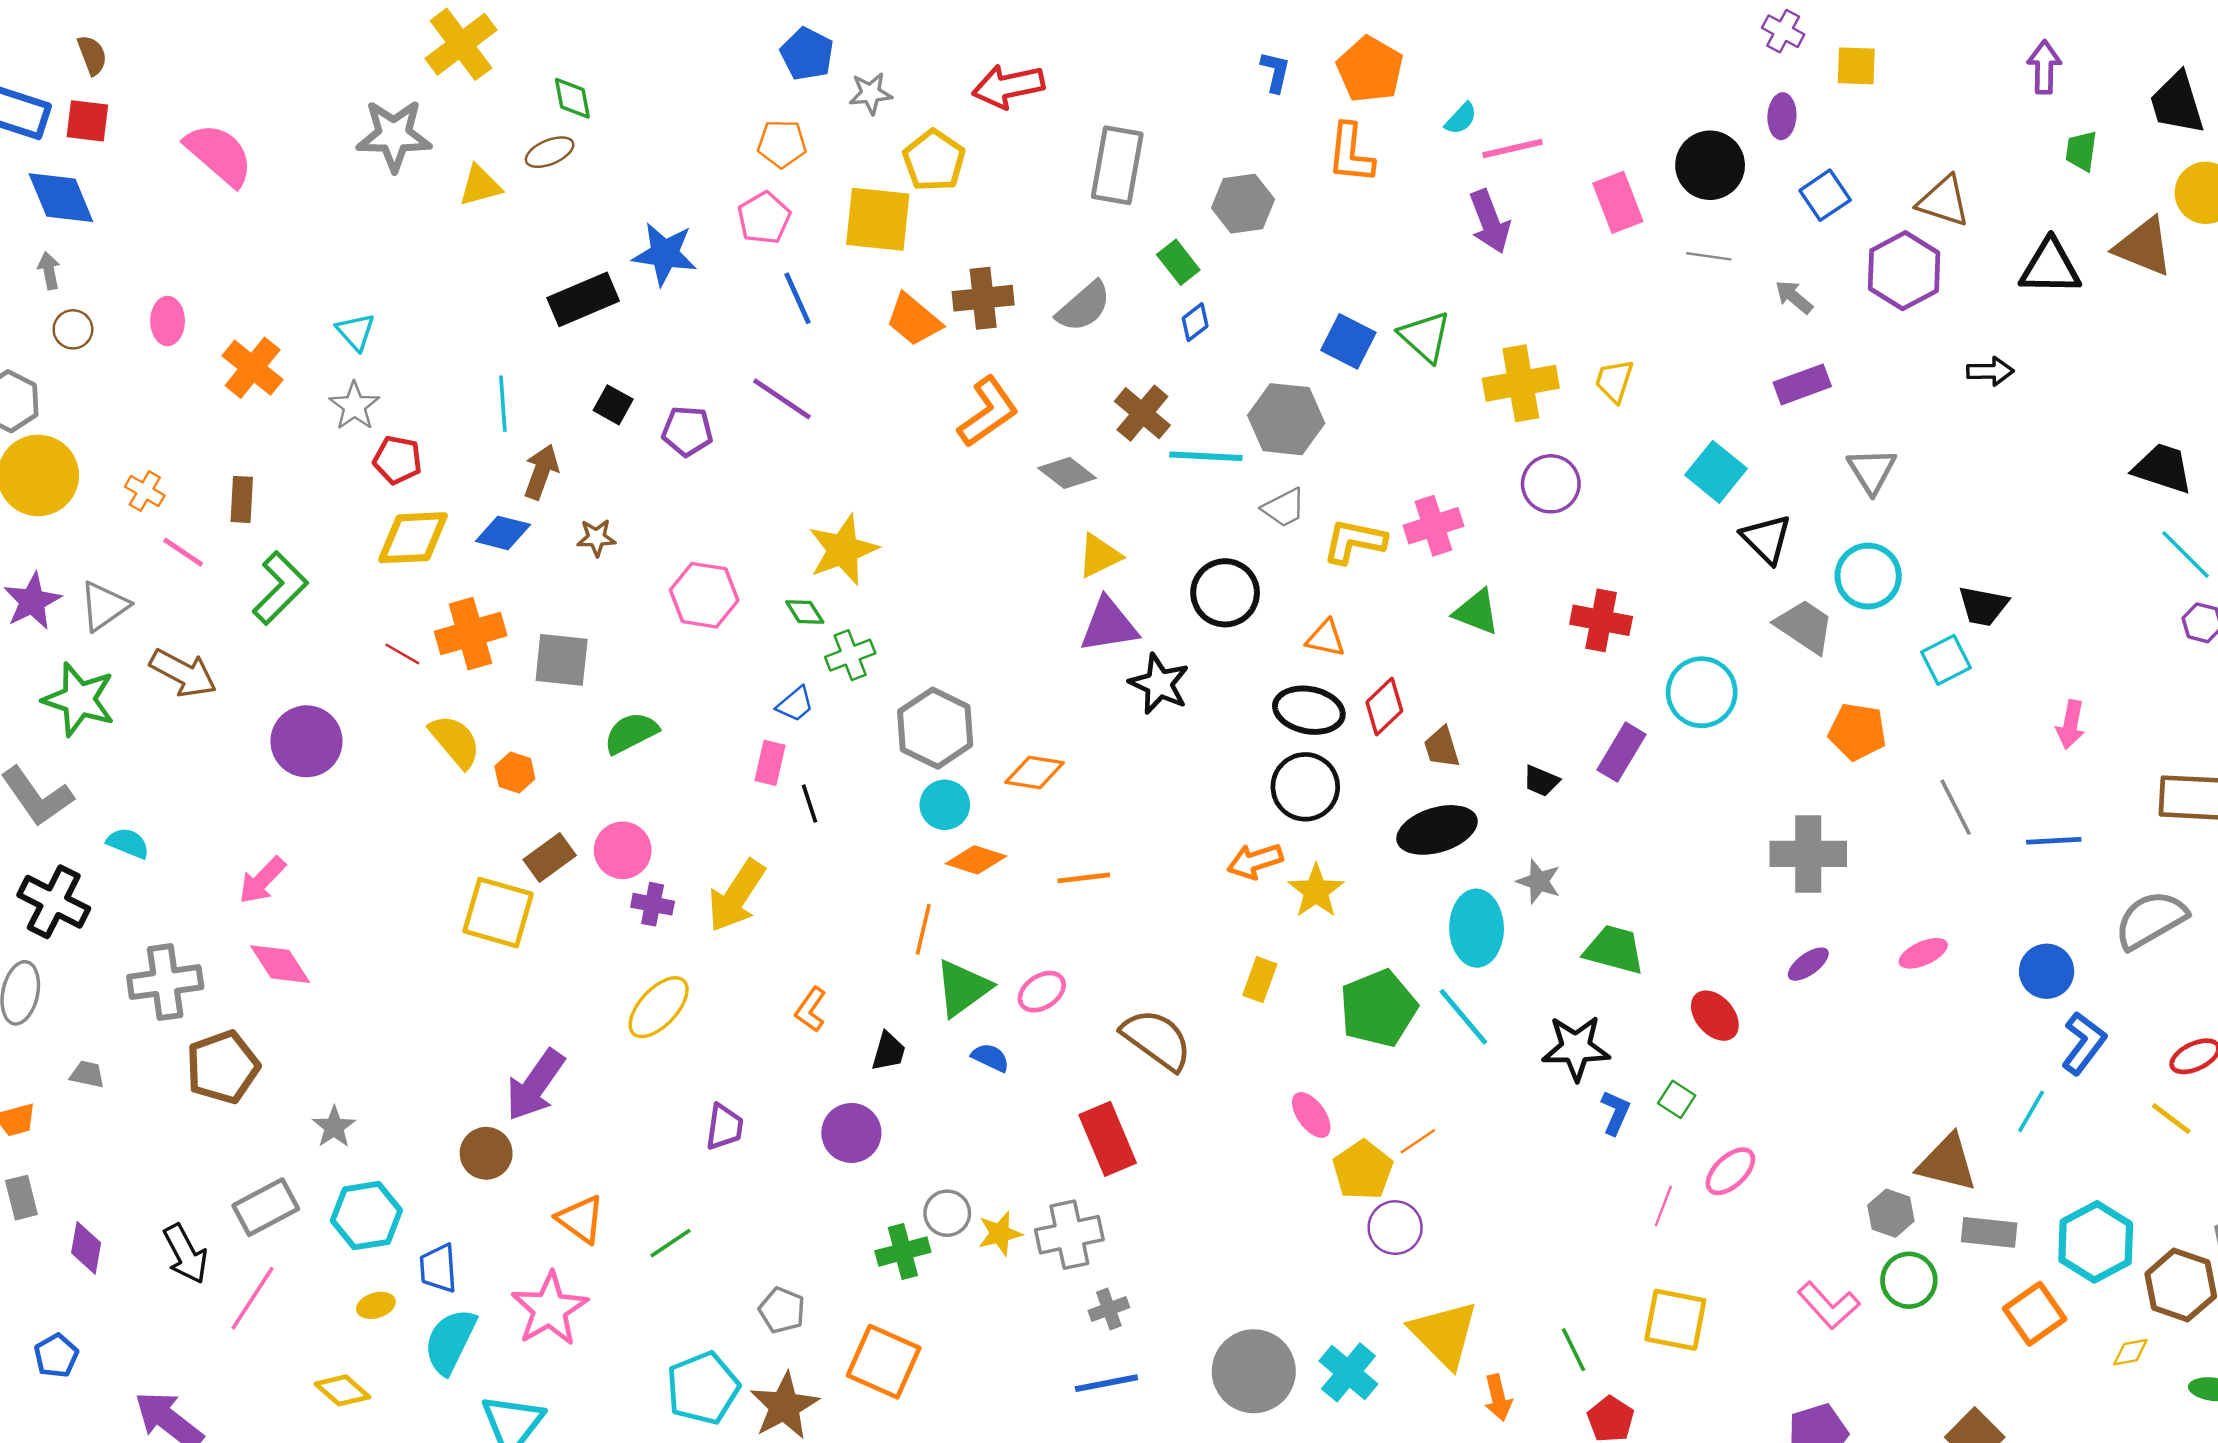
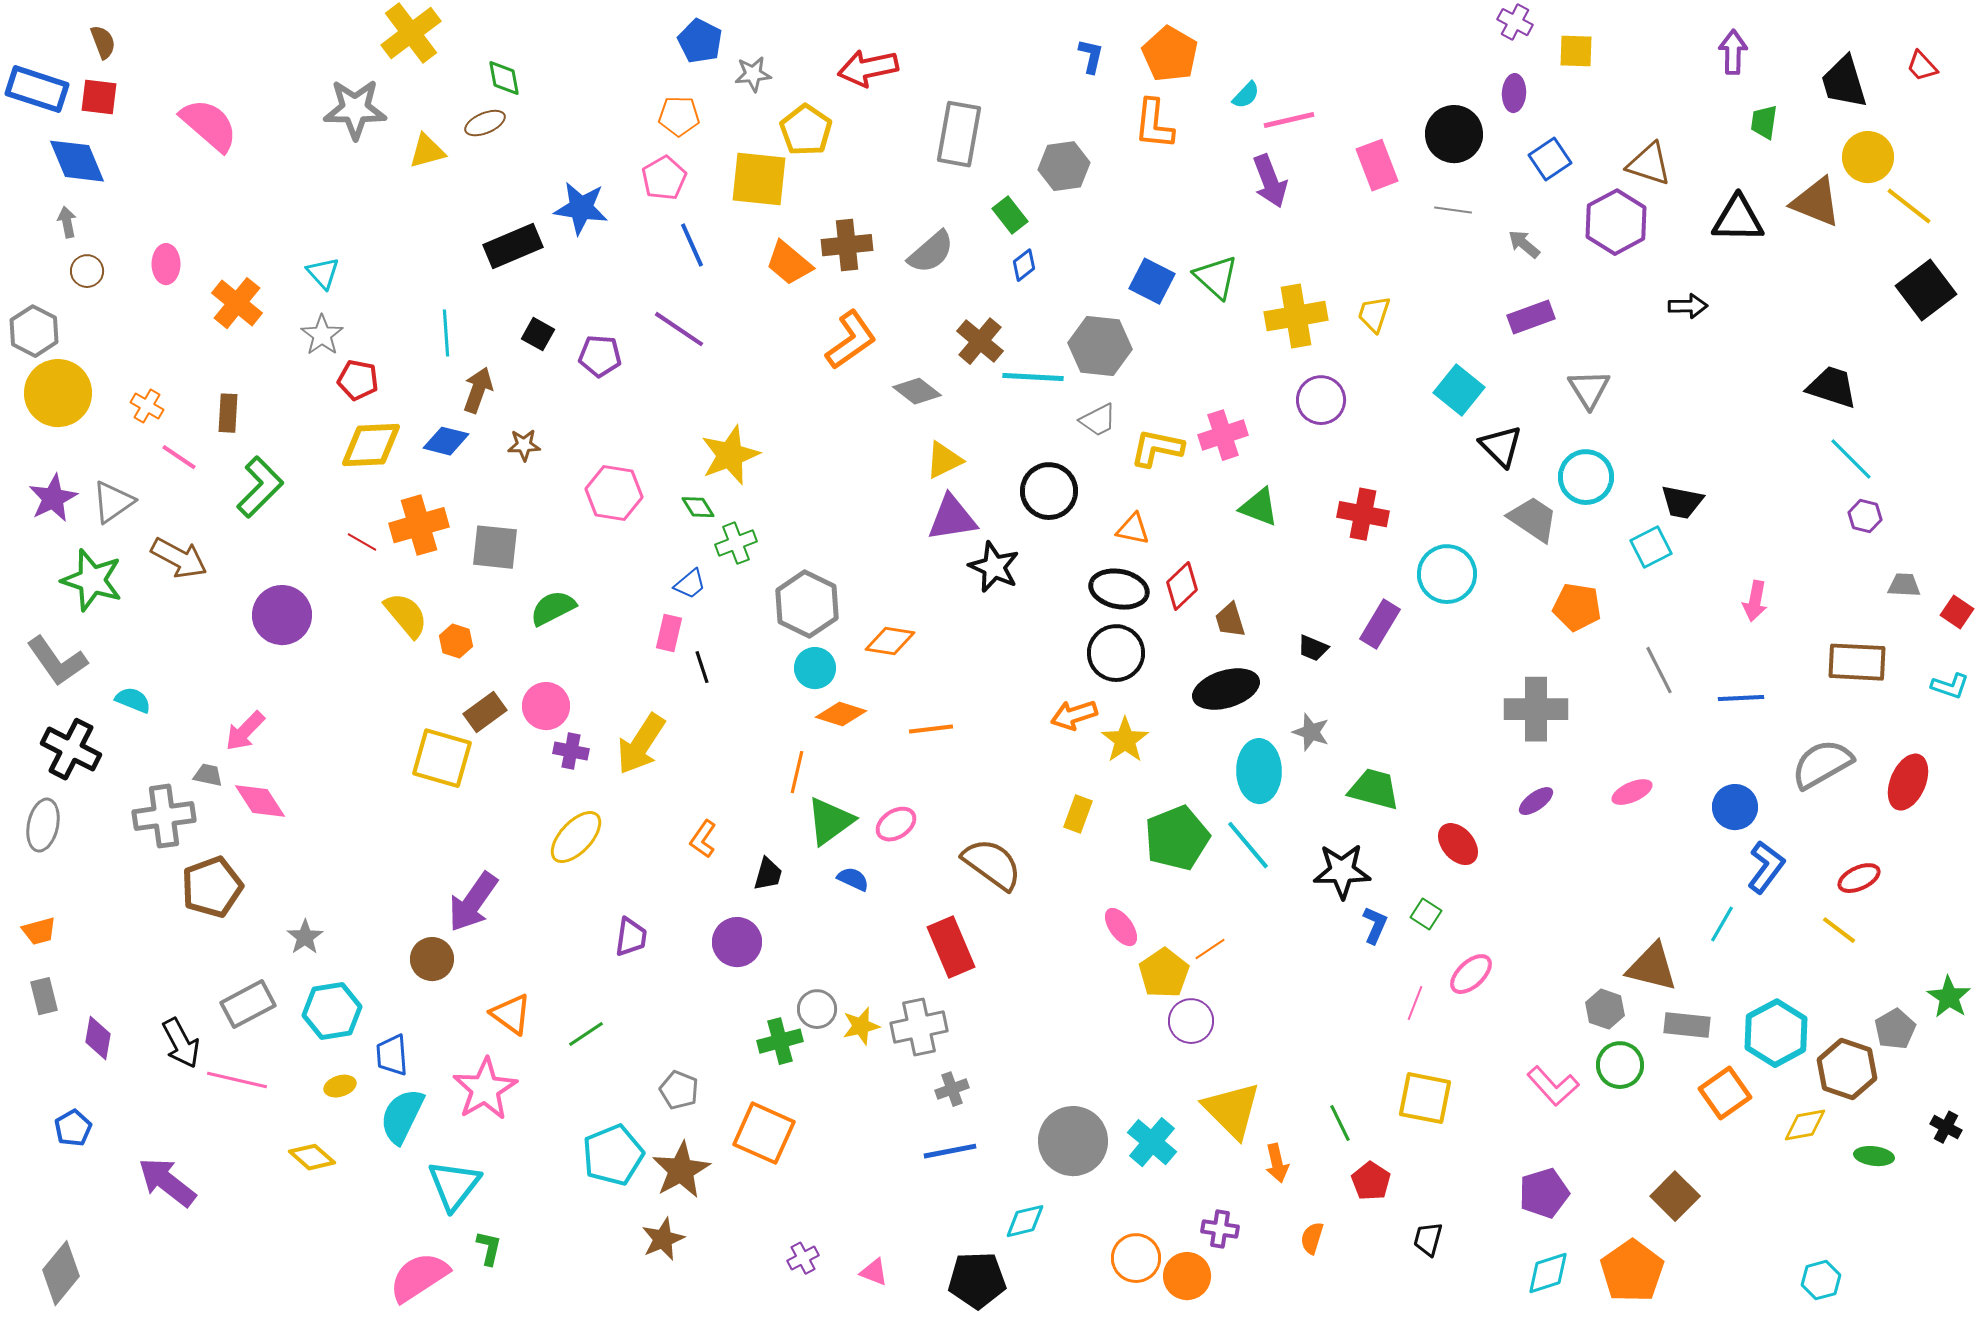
gray trapezoid: (87, 1074) -> (208, 775), moved
pink line: (253, 1298) -> (237, 1080), turned 70
yellow diamond: (2130, 1352) -> (1805, 1125), size x1.4

